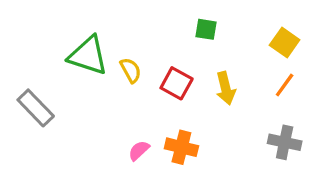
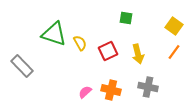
red square: (177, 83) -> (108, 51), turned 36
gray cross: (285, 142) -> (148, 87), moved

